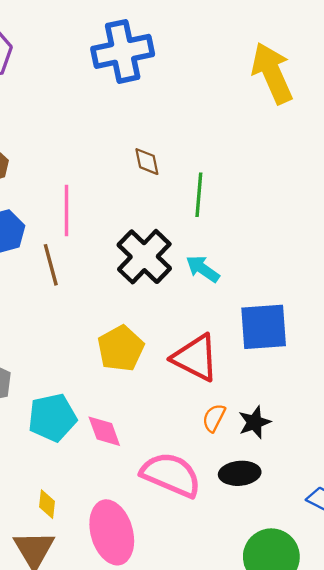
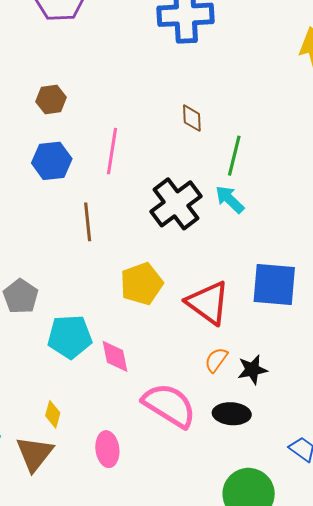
brown line: (51, 265) -> (88, 222), moved
cyan arrow: (203, 269) -> (230, 199), moved
pink ellipse: (112, 532) -> (107, 449), size x0.6

